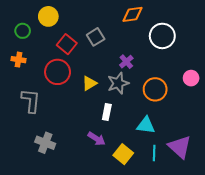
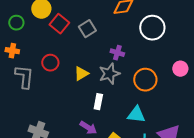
red square: (67, 44) -> (59, 24), moved
purple cross: (126, 62) -> (117, 53), turned -32
red circle: (58, 72) -> (50, 63), size x0.7
gray L-shape: (31, 101) -> (24, 77), moved

